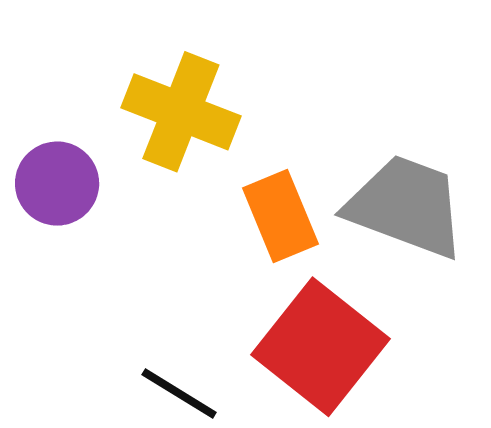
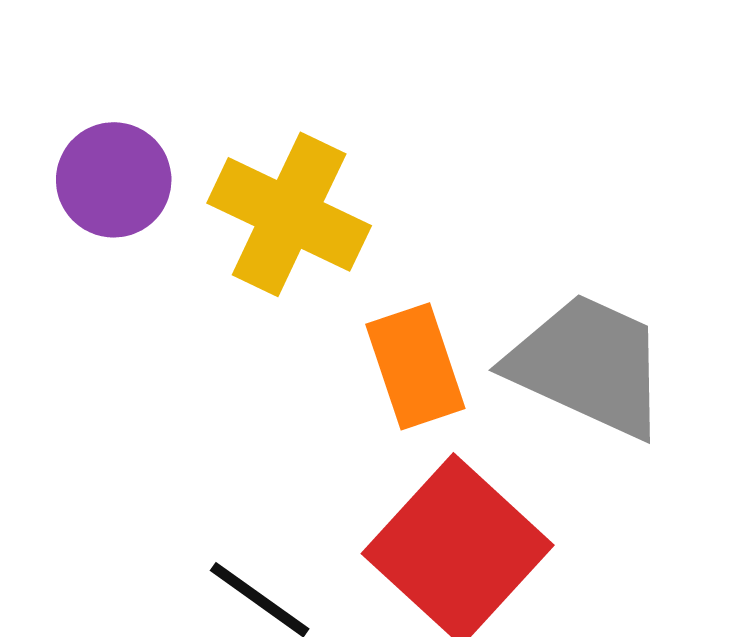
purple circle: (57, 184) -> (114, 180), moved

